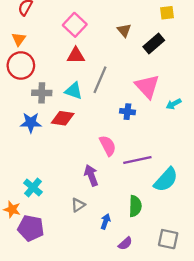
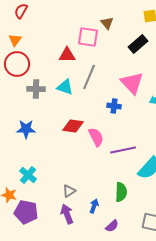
pink square: (75, 25) -> (88, 37), moved, turned -35
brown triangle: (124, 30) -> (107, 23), moved
red diamond: (63, 118) -> (73, 126), moved
blue star: (31, 123) -> (26, 129), moved
purple arrow: (91, 175) -> (67, 214), moved

